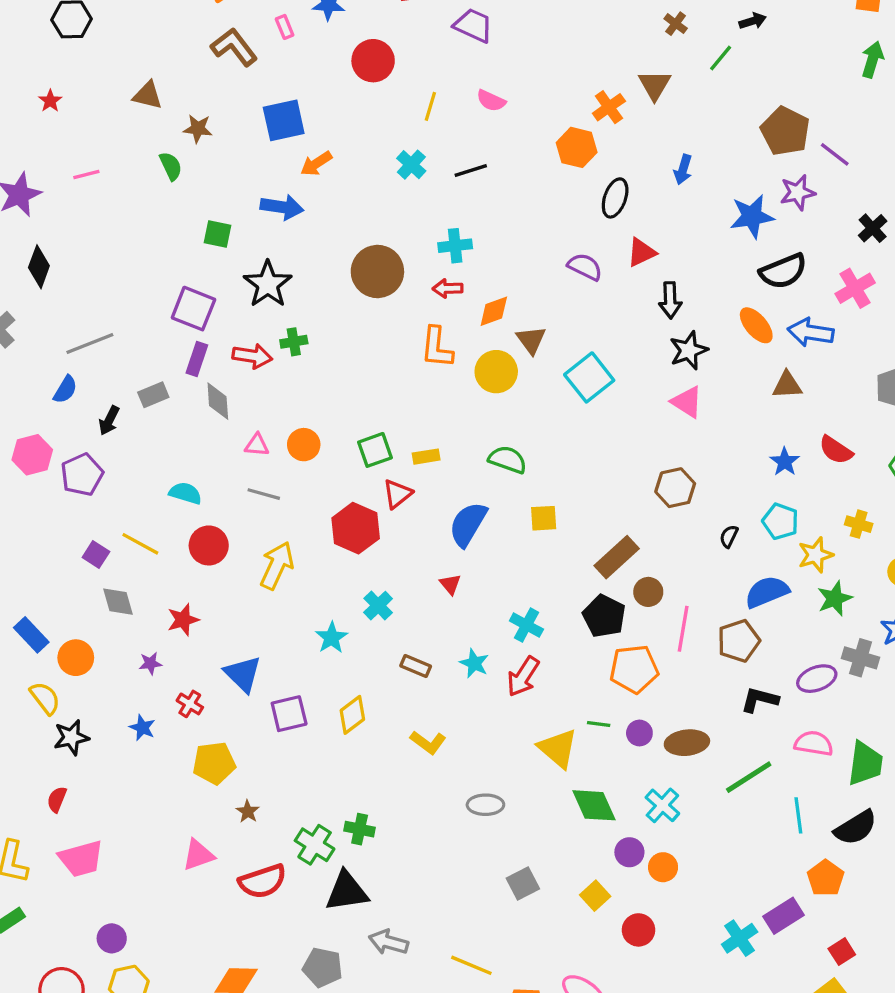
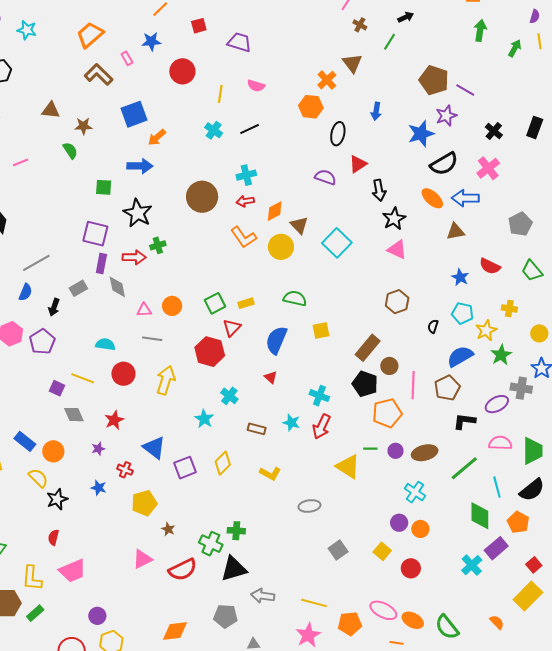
orange L-shape: (437, 347) -> (244, 237), turned -32
green diamond: (594, 805) -> (480, 516), moved, turned 32

